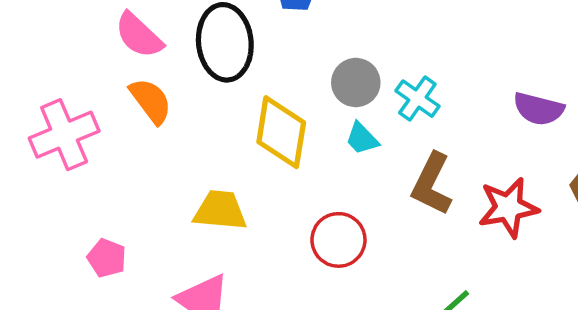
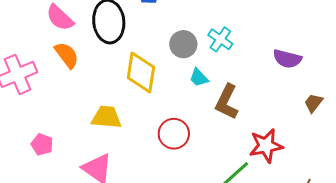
cyan cross: (417, 99) -> (220, 39), moved
cyan trapezoid: (362, 138) -> (199, 78), moved
red star: (508, 208) -> (266, 146), moved

